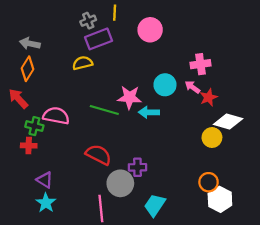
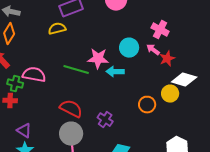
pink cross: (201, 64) -> (160, 30), turned 36
purple cross: (137, 167) -> (105, 120), turned 35
orange circle: (209, 182) -> (147, 105), moved
gray circle: (120, 183) -> (71, 134), moved

